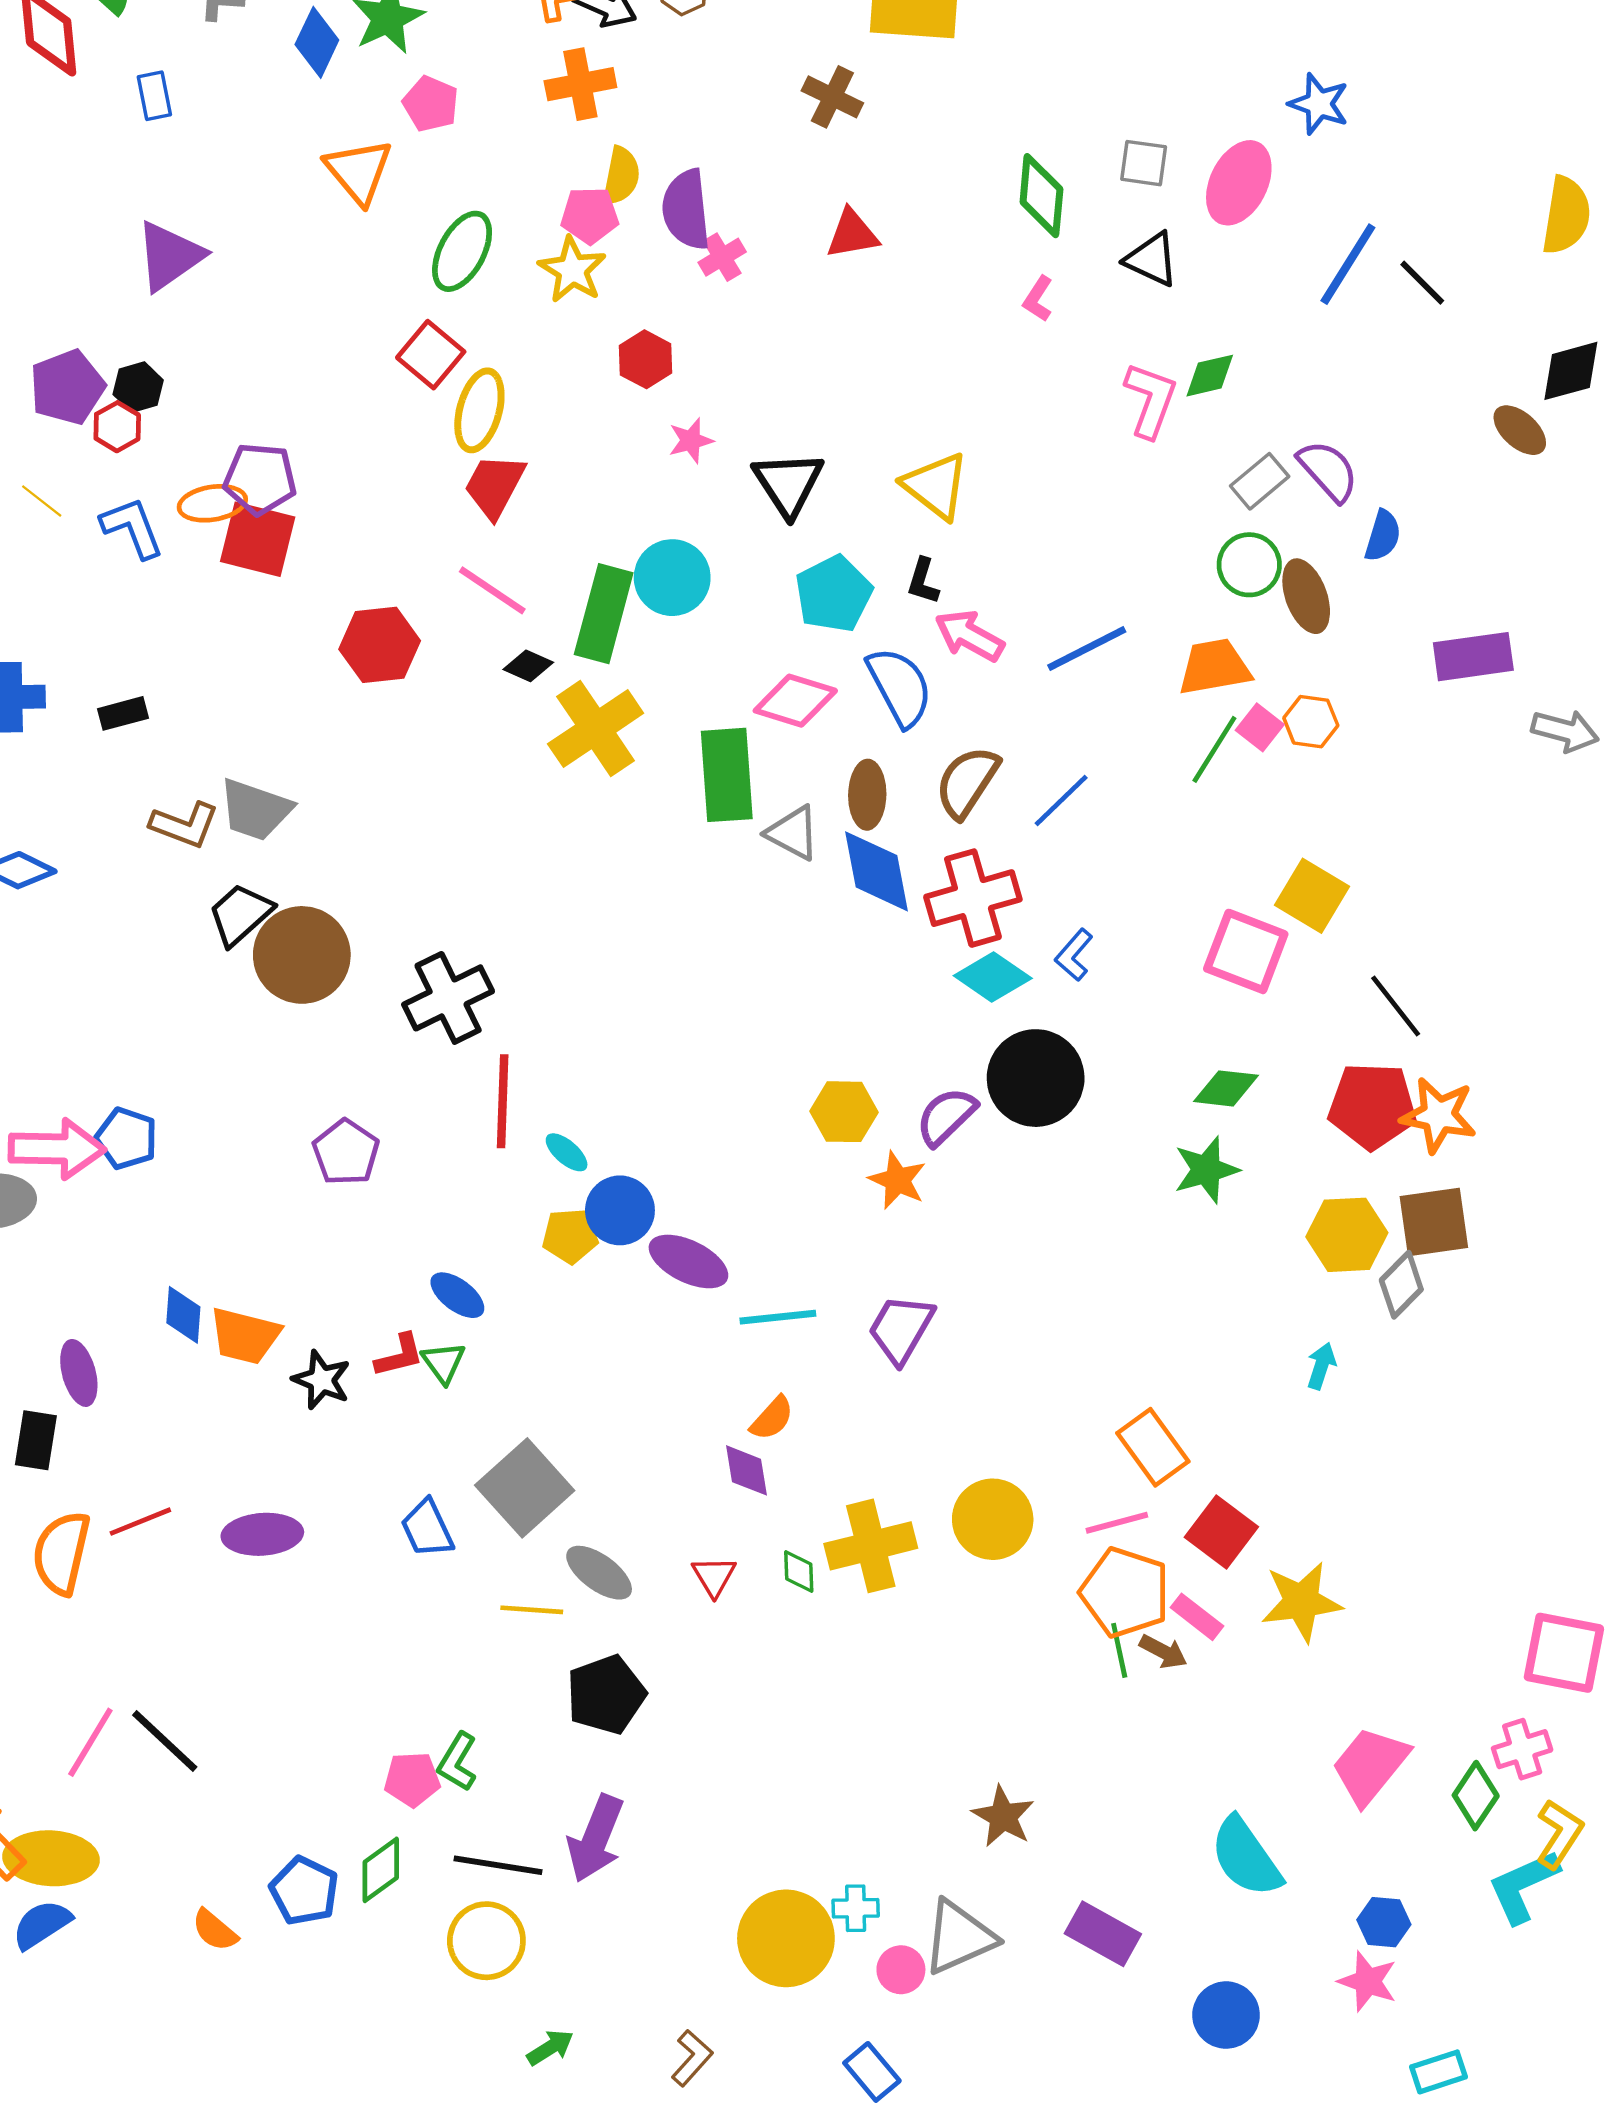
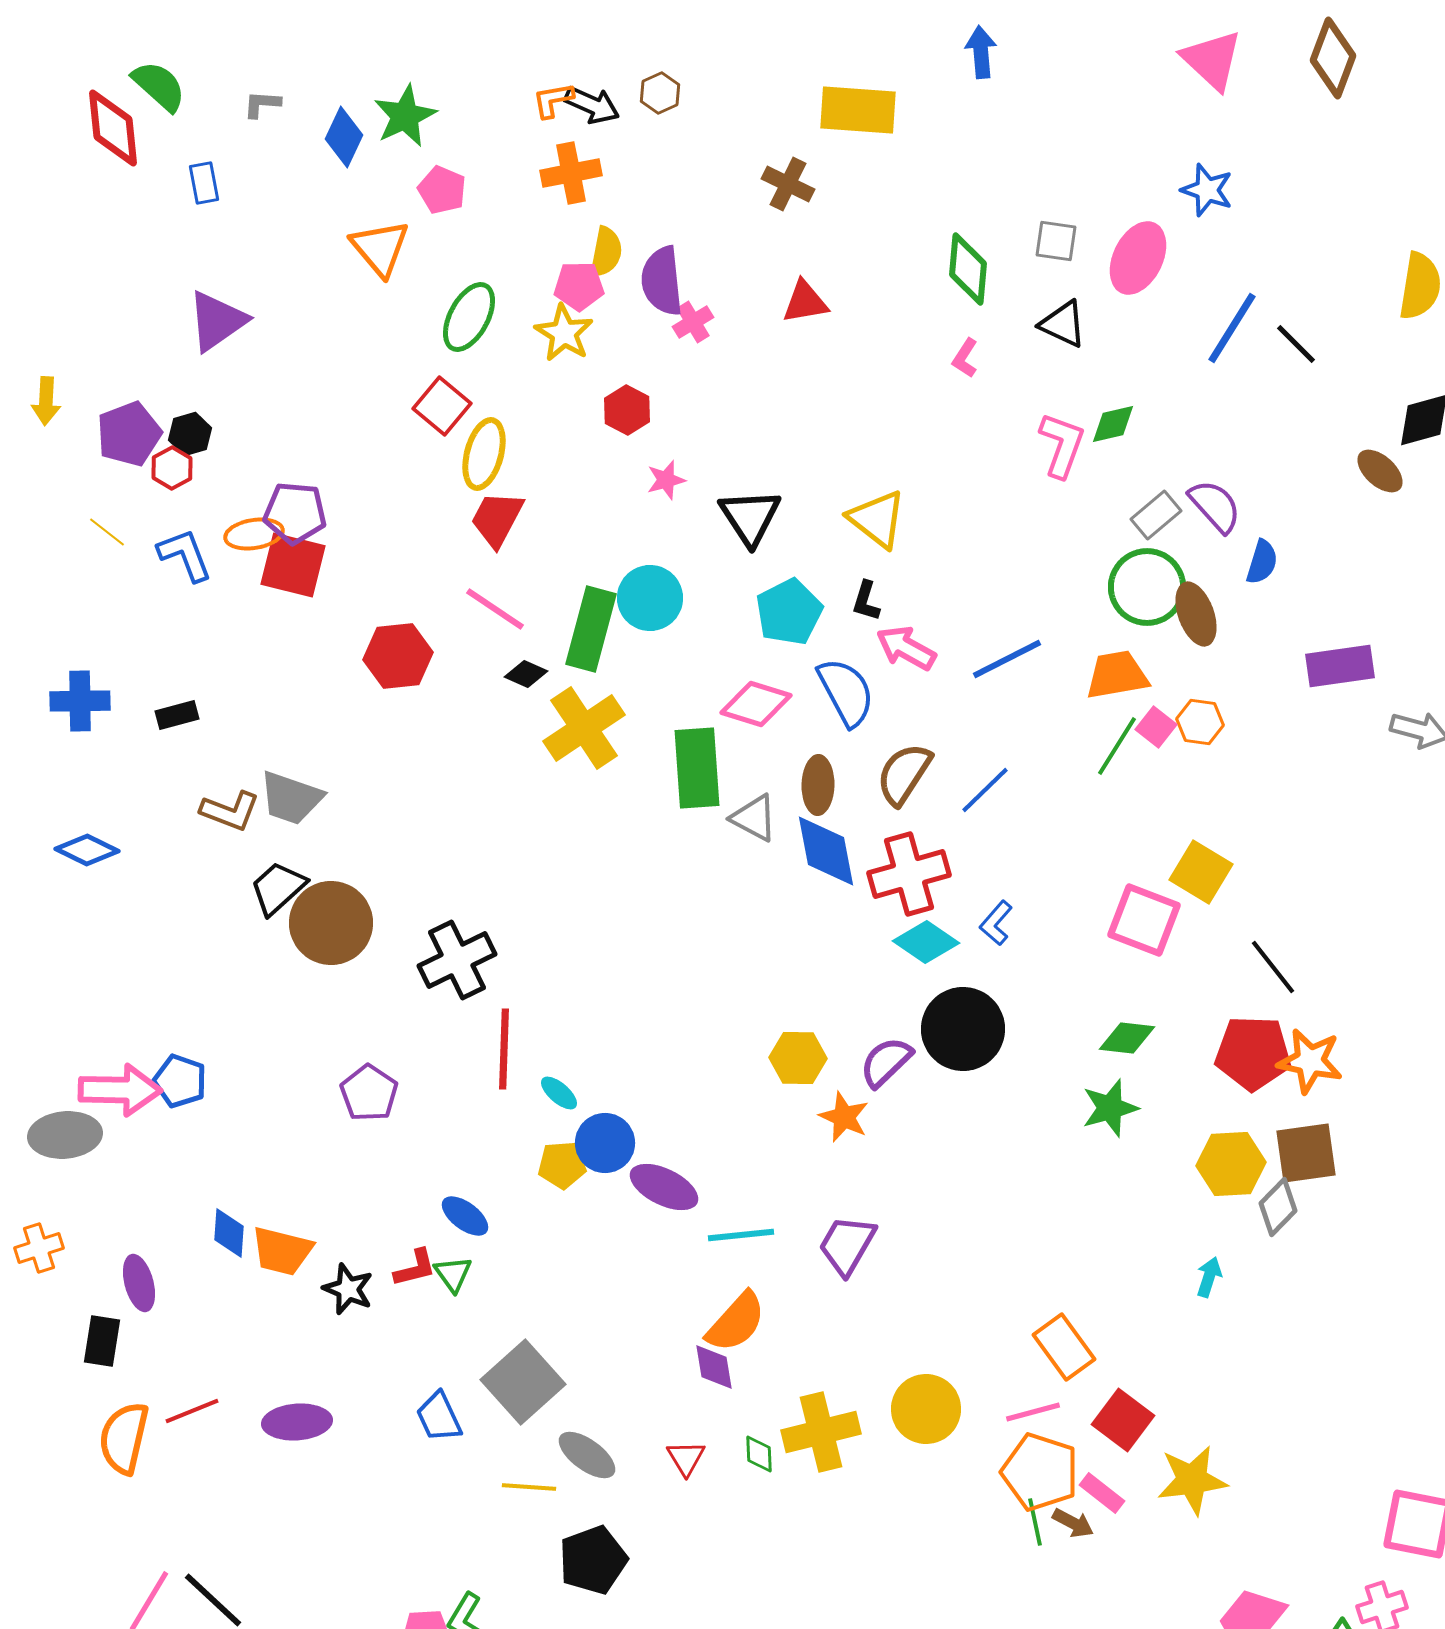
green circle: (1249, 565) -> (1147, 587), size x1.4
orange semicircle: (772, 1418) -> (736, 1322), size x1.6

